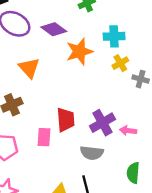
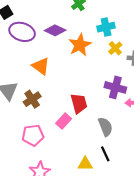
purple cross: (102, 123) -> (115, 87), moved, turned -35
pink rectangle: (44, 137) -> (64, 121), turned 49
gray semicircle: (92, 153) -> (105, 127), turned -108

